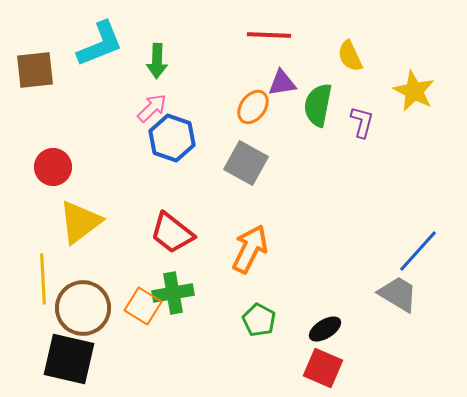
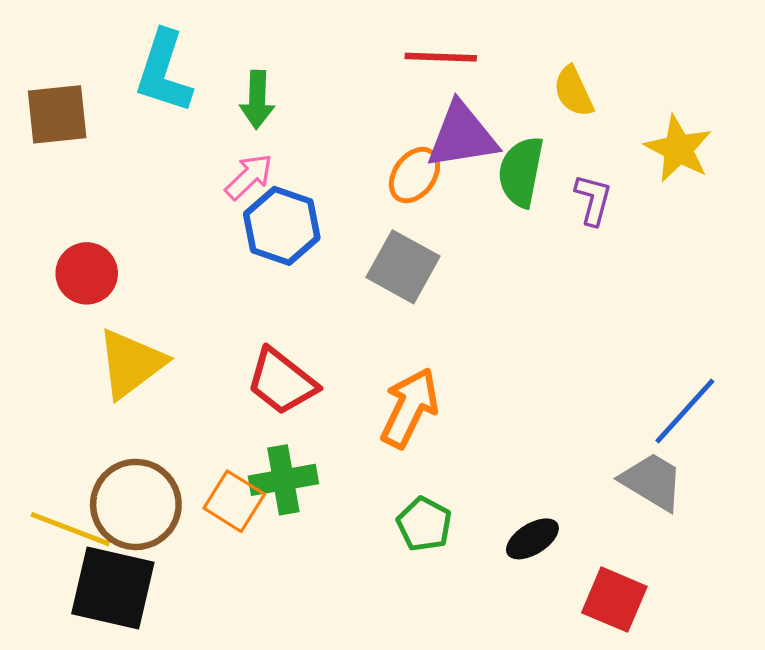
cyan L-shape: (100, 44) -> (164, 72), turned 130
purple triangle: (282, 83) -> (462, 136), size x1.6
yellow line: (43, 279) -> (70, 529), moved, turned -66
red square: (323, 368) -> (614, 600), moved

